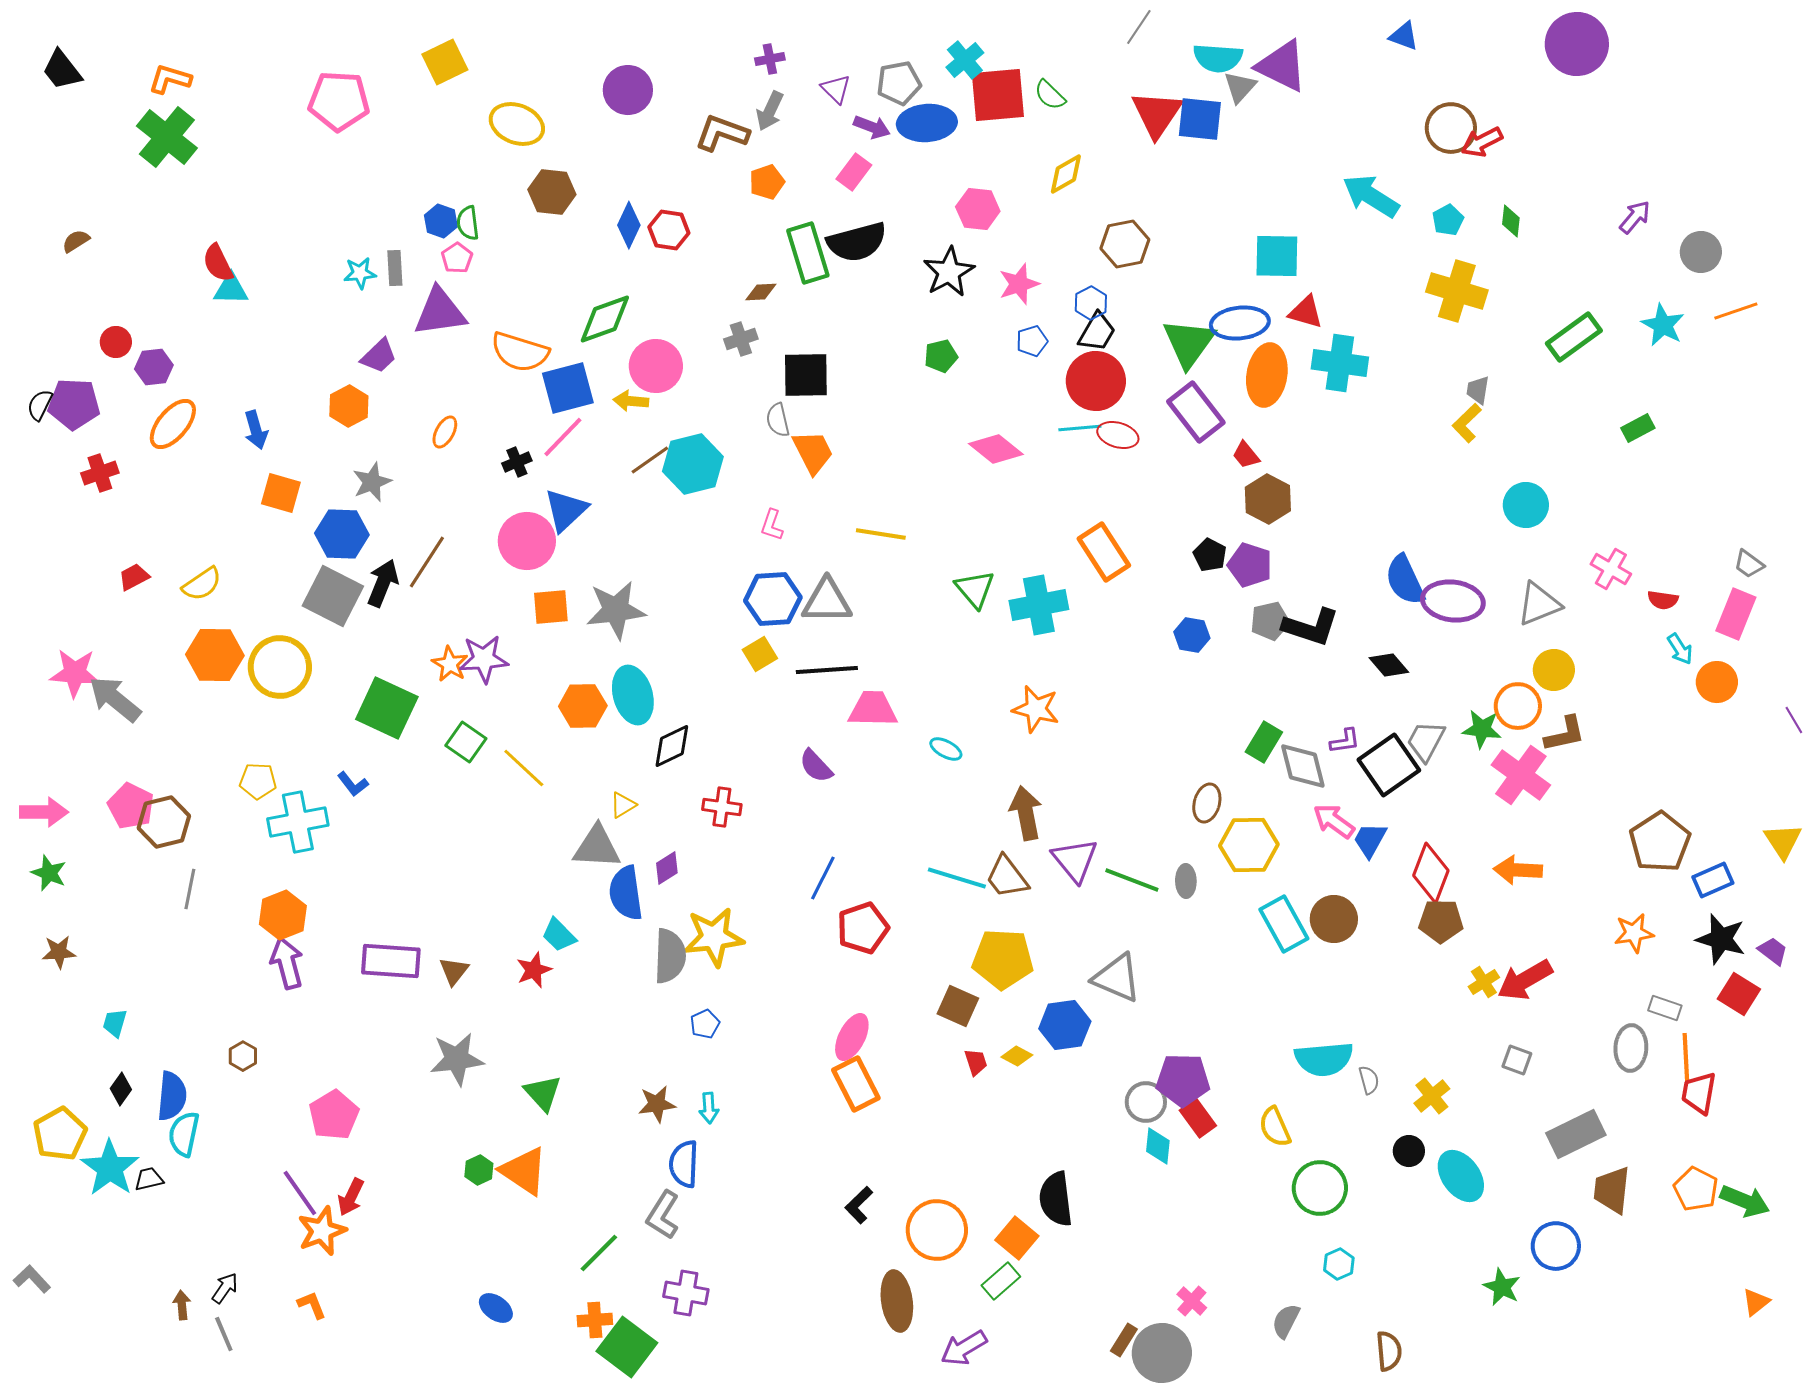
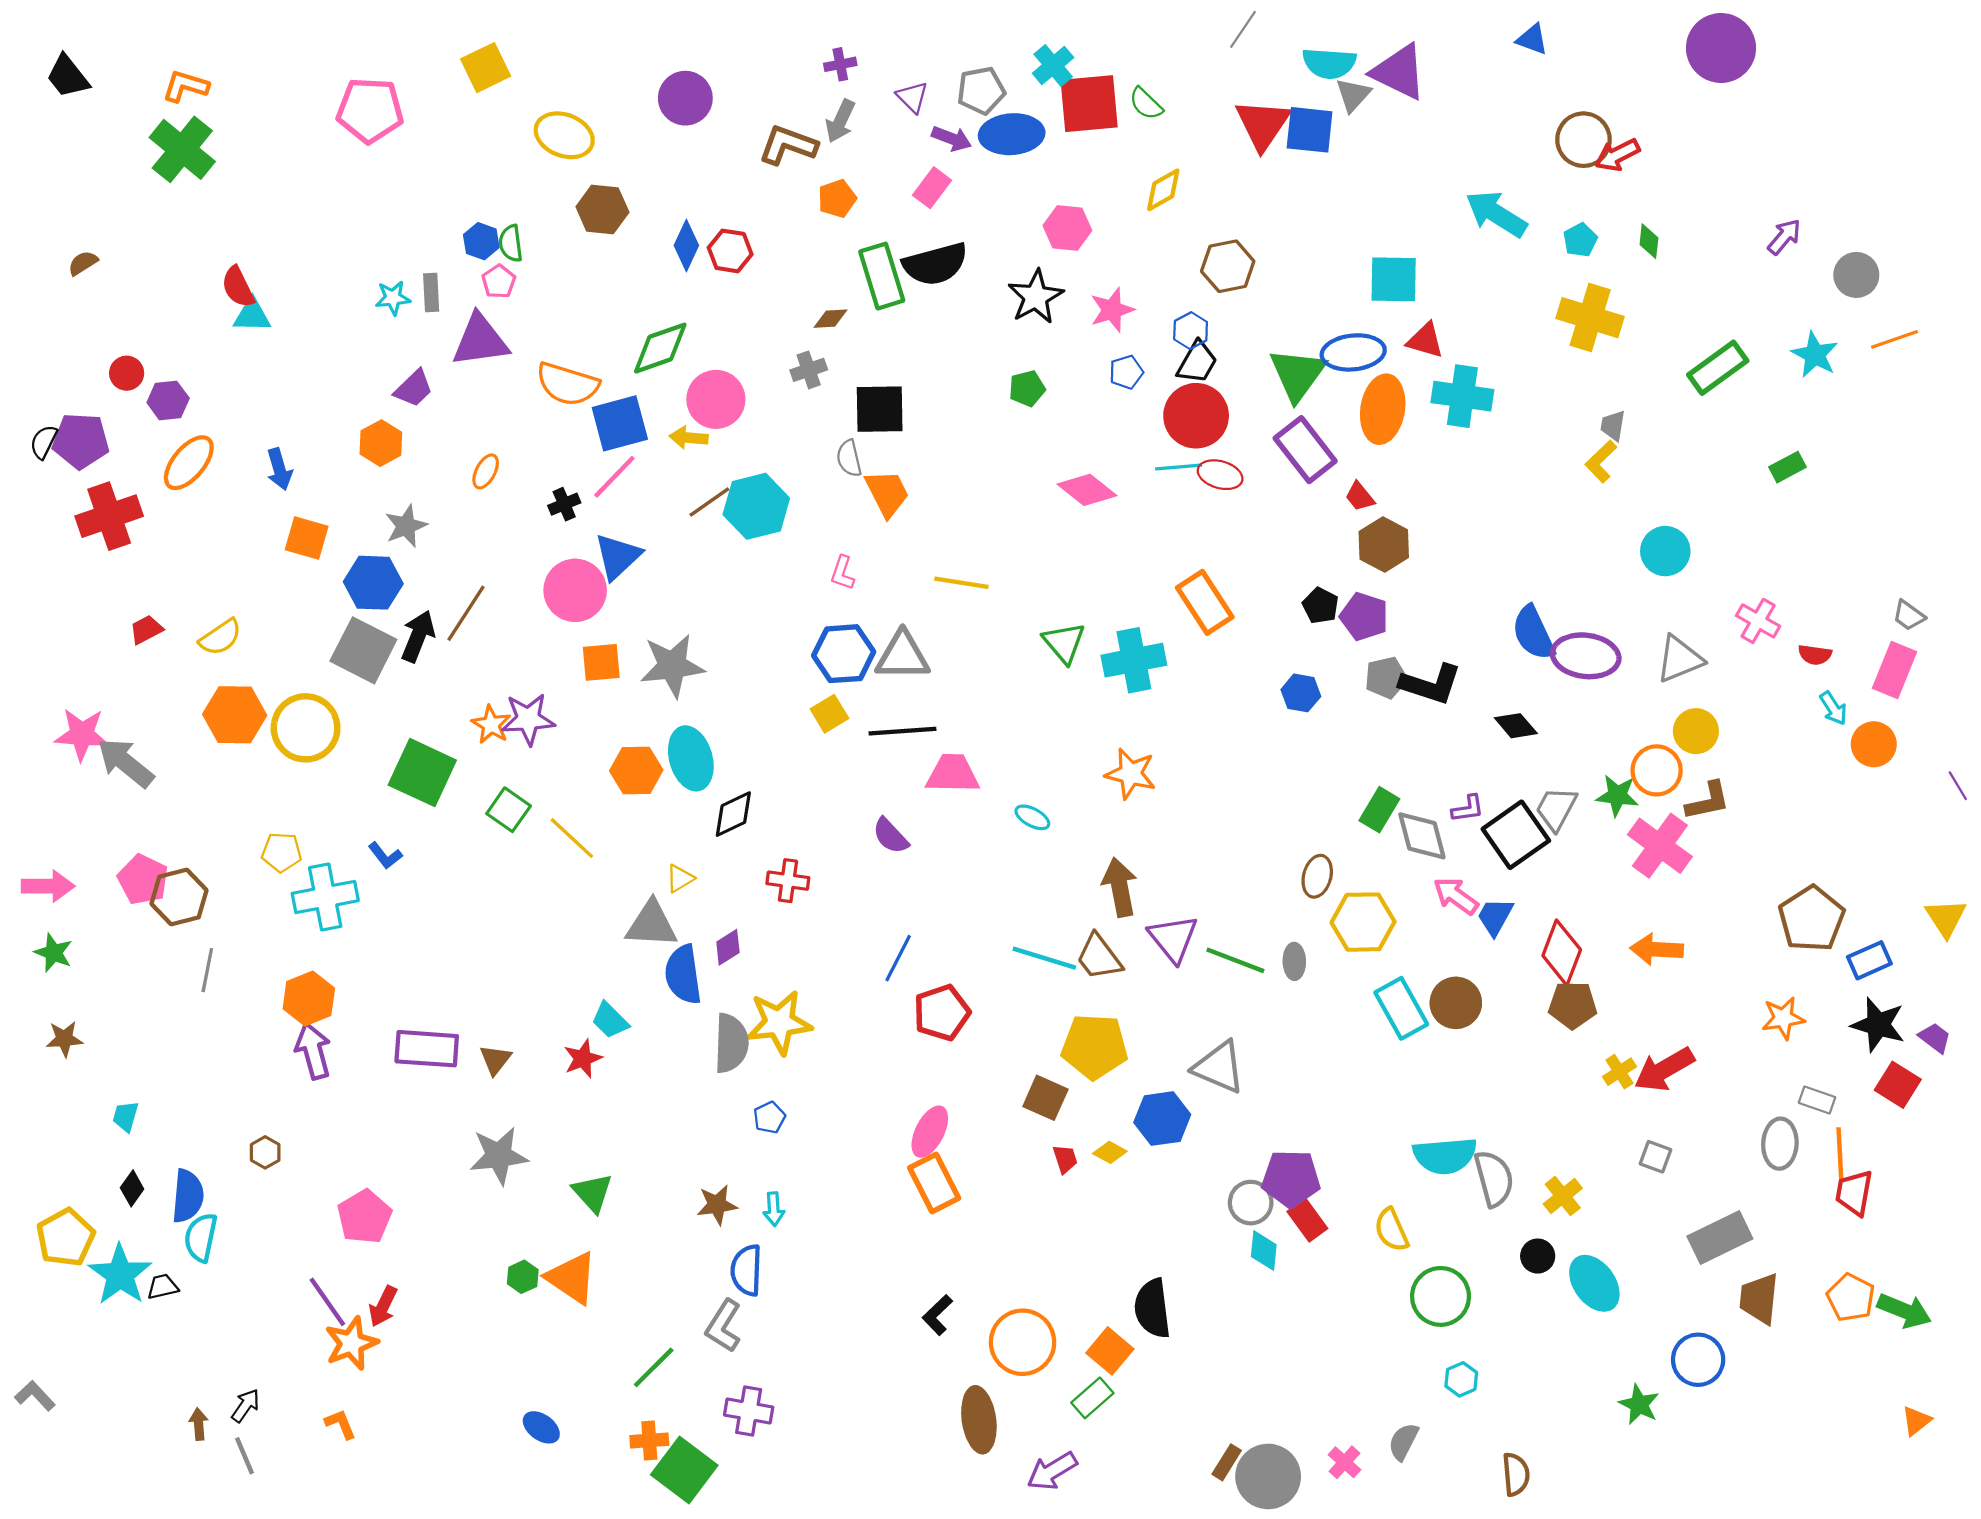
red cross: (100, 473) -> (109, 516), size x1.6
gray semicircle: (1369, 1080) -> (1494, 1179), size x1.8
pink cross: (1192, 1301) -> (1344, 1462), moved

